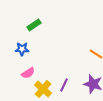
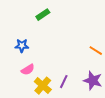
green rectangle: (34, 25) -> (43, 15), moved

